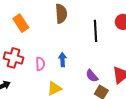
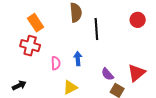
black line: (96, 31) -> (96, 29), moved
red cross: (13, 58) -> (30, 46), moved

